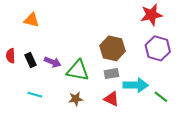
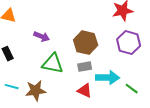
purple arrow: (53, 62) -> (42, 37), moved
brown star: (76, 99) -> (36, 91), moved, size x1.5

